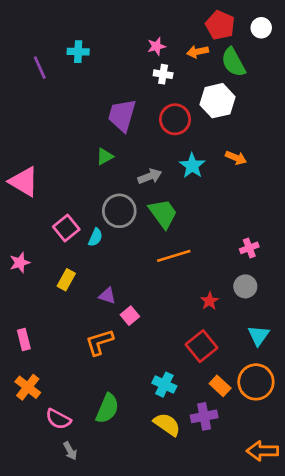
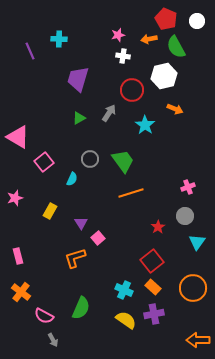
purple trapezoid: (122, 115) -> (78, 79), moved
orange arrow: (236, 158) -> (175, 109), moved
gray arrow: (150, 176) -> (109, 113), moved, turned -36
gray circle: (119, 211) -> (90, 159), size x0.7
pink square: (66, 228) -> (44, 162), moved
purple triangle: (107, 296) -> (81, 223), turned 40
cyan triangle: (259, 335) -> (197, 242), moved
orange rectangle: (220, 386) -> (153, 287), moved

